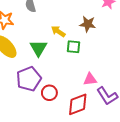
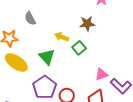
green square: (74, 47) -> (79, 48), turned -32

